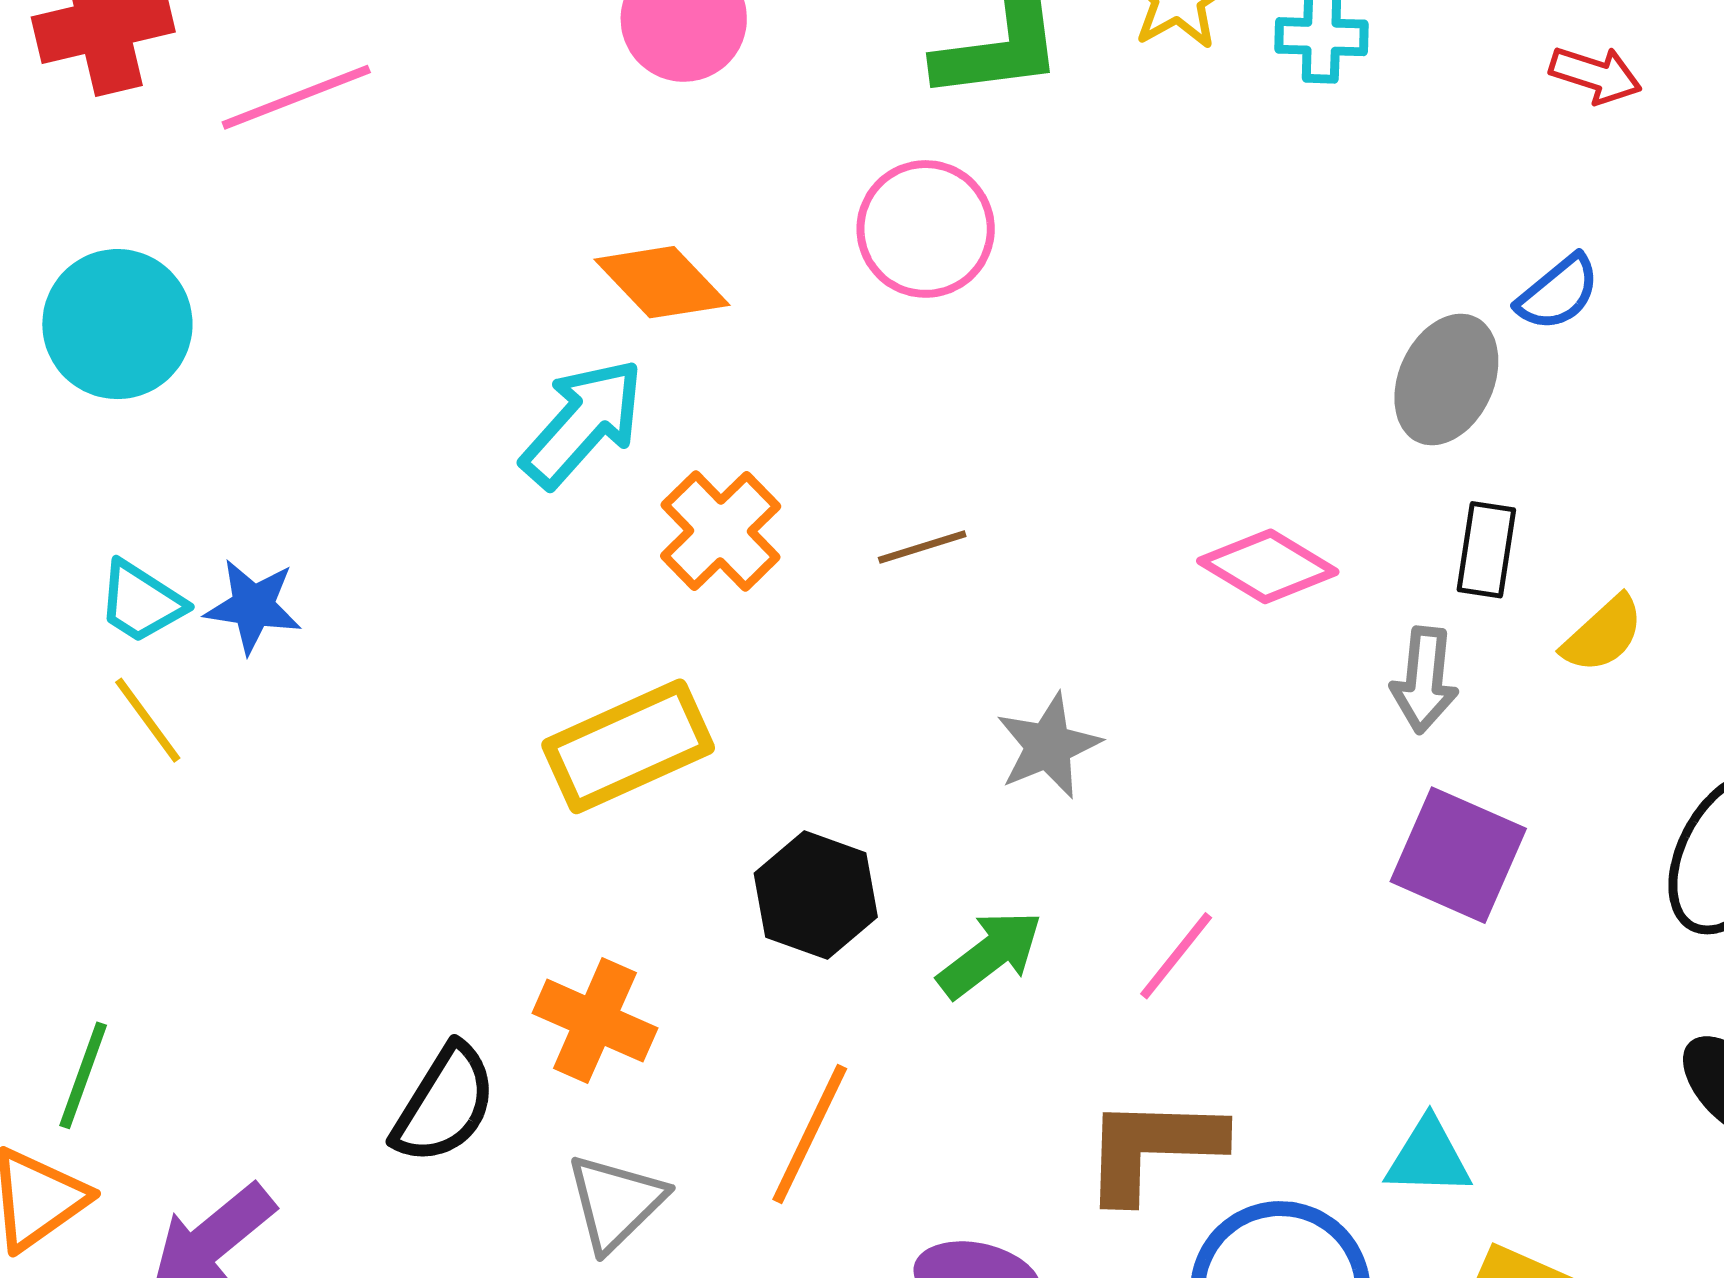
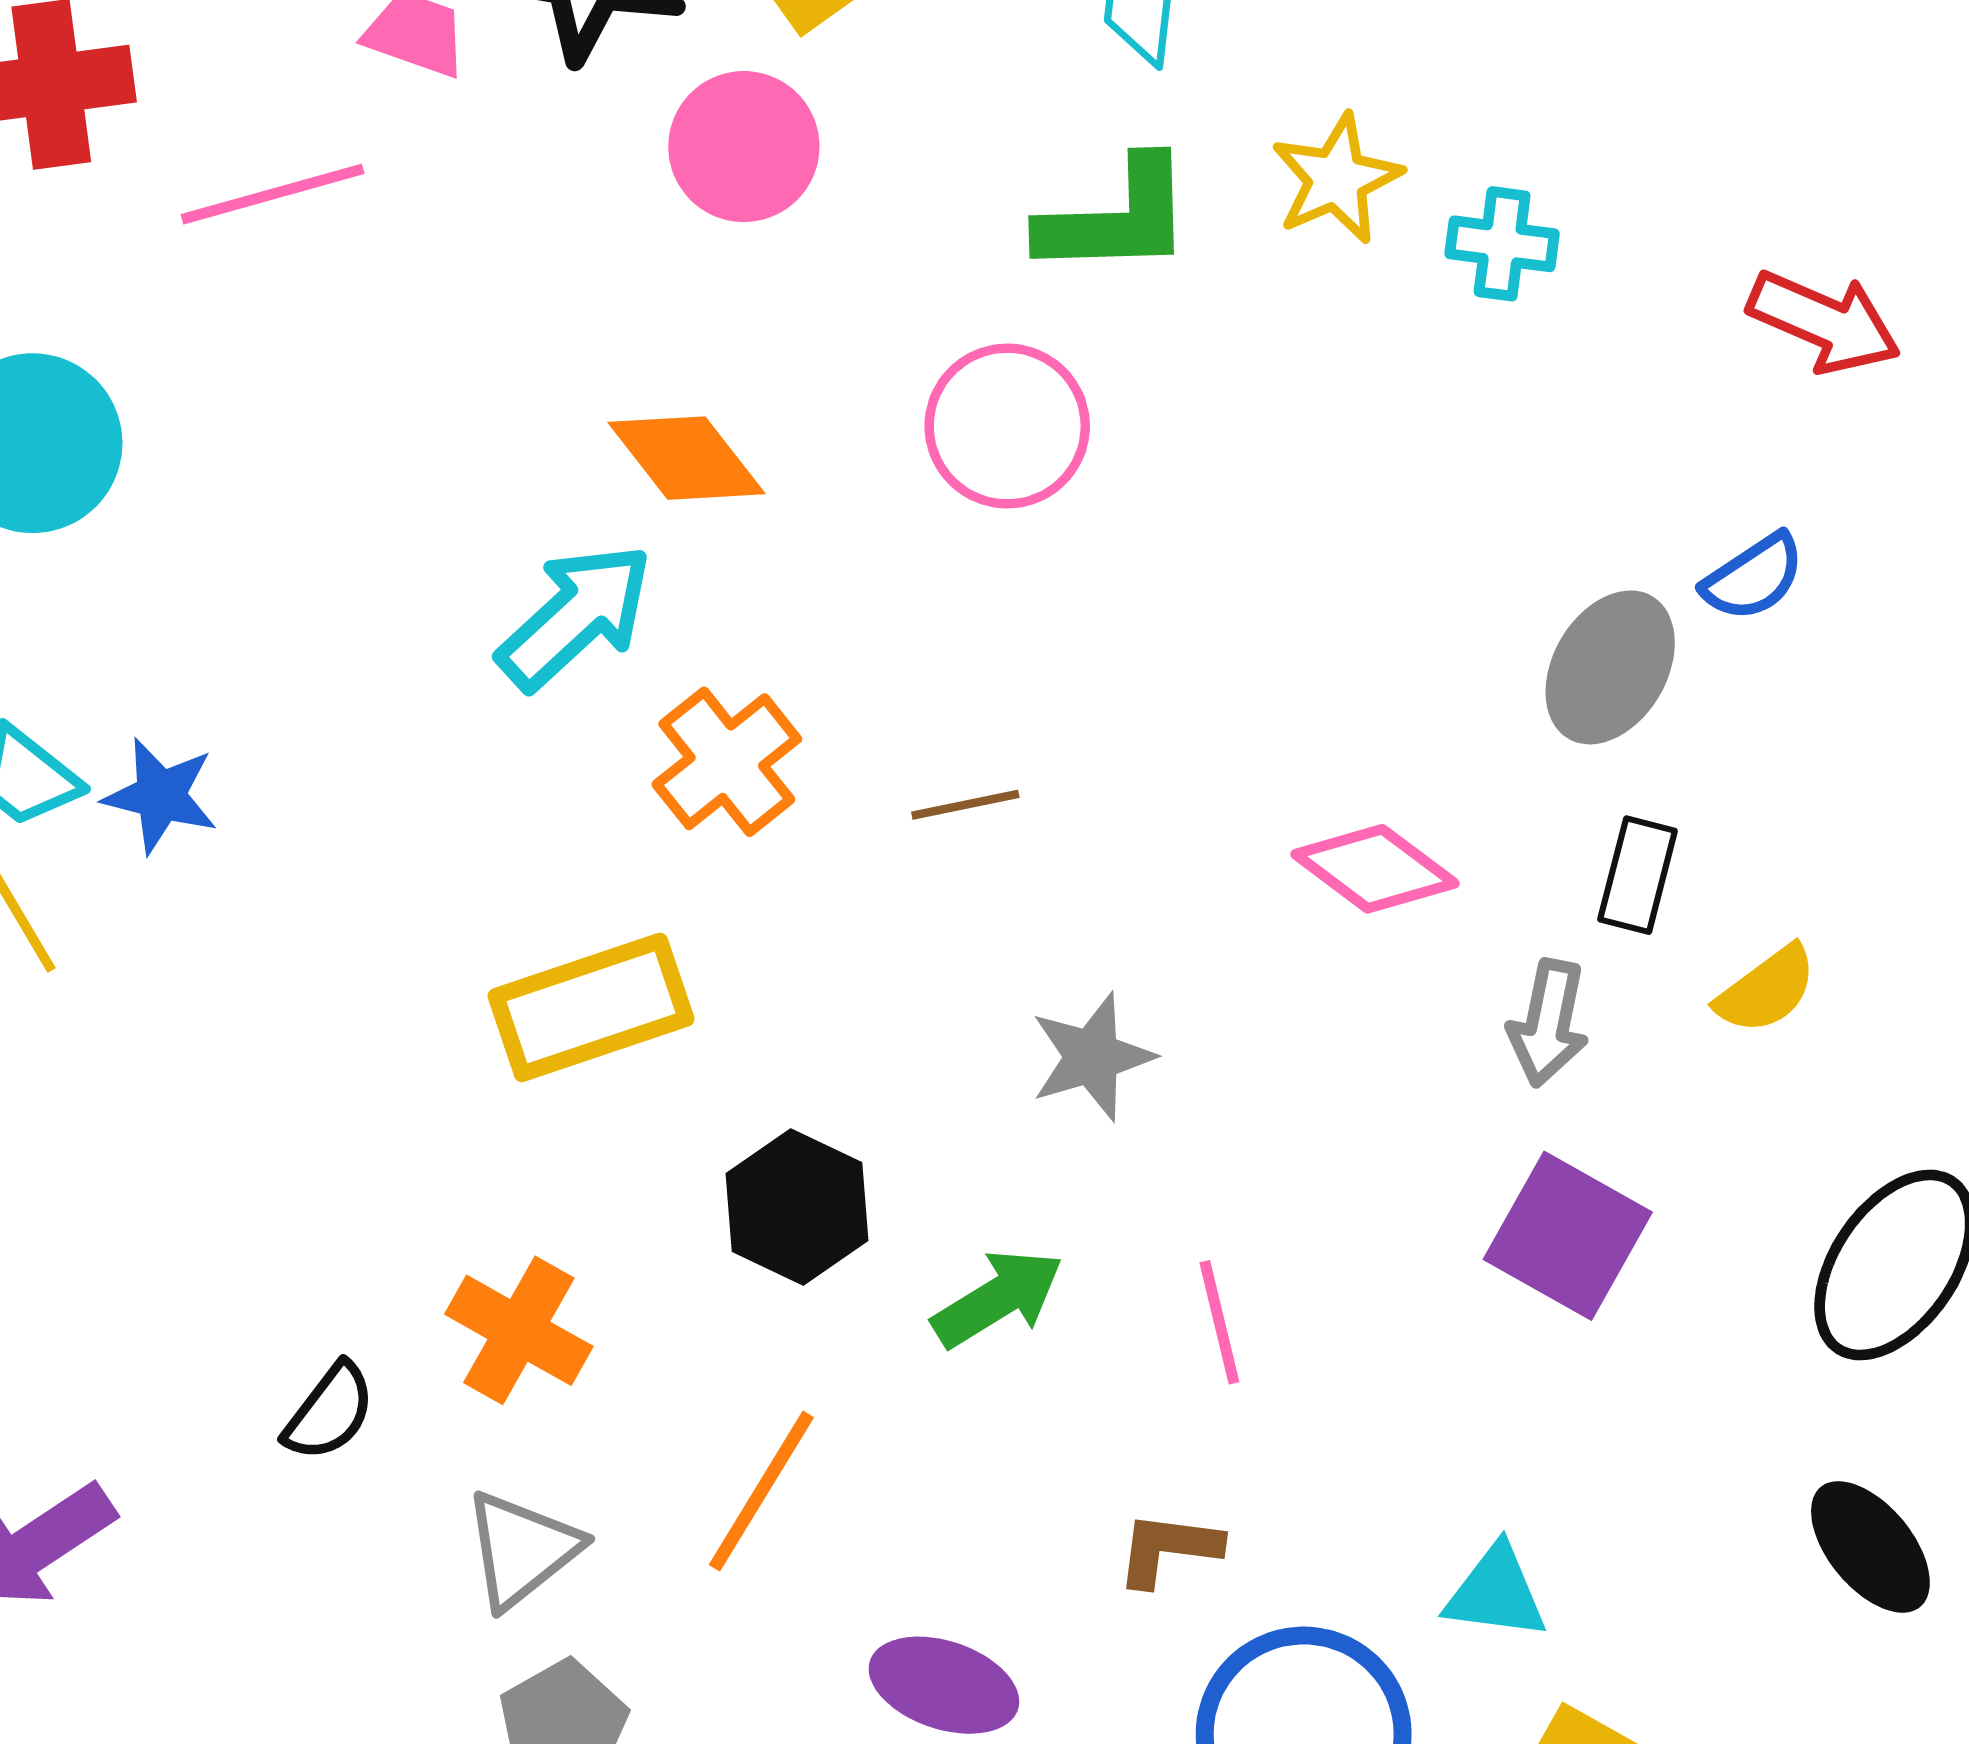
red arrow: (1595, 75) -> (1824, 322), size x1.4
pink line: (1176, 956) -> (1219, 1322), turned -58
black semicircle: (444, 1104) -> (329, 1412), size x0.7
brown L-shape: (1152, 1148) -> (1168, 1549), size x0.6

